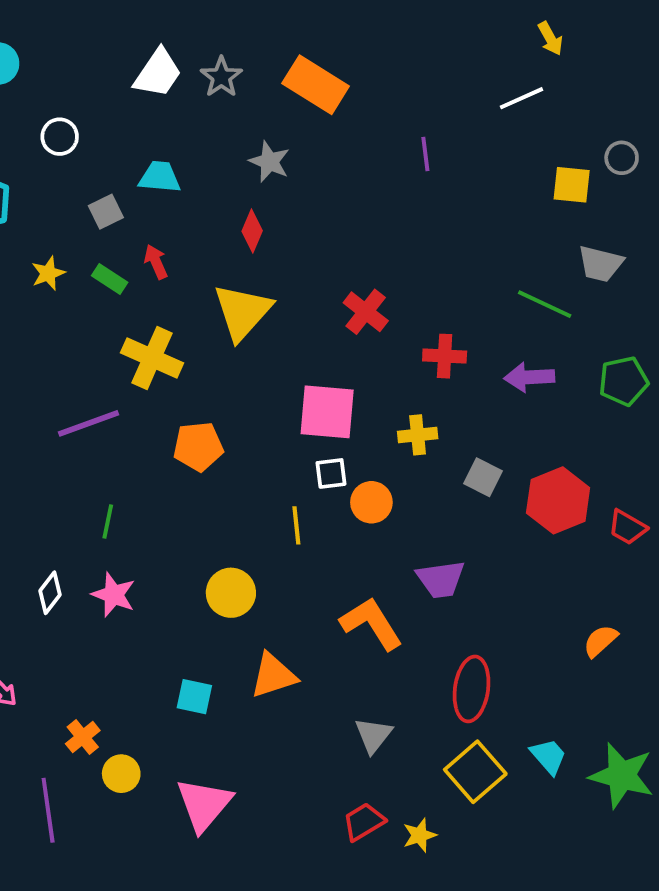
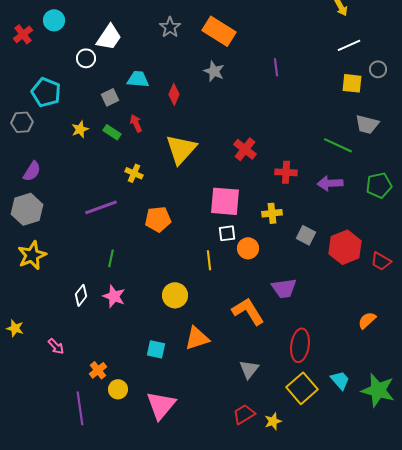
white trapezoid: (158, 73) -> (109, 37), moved
white line: (522, 98) -> (349, 45), moved
gray star: (269, 162) -> (214, 71), moved
red diamond: (252, 231) -> (174, 94), moved
yellow cross: (152, 358) -> (134, 173), size x0.6

